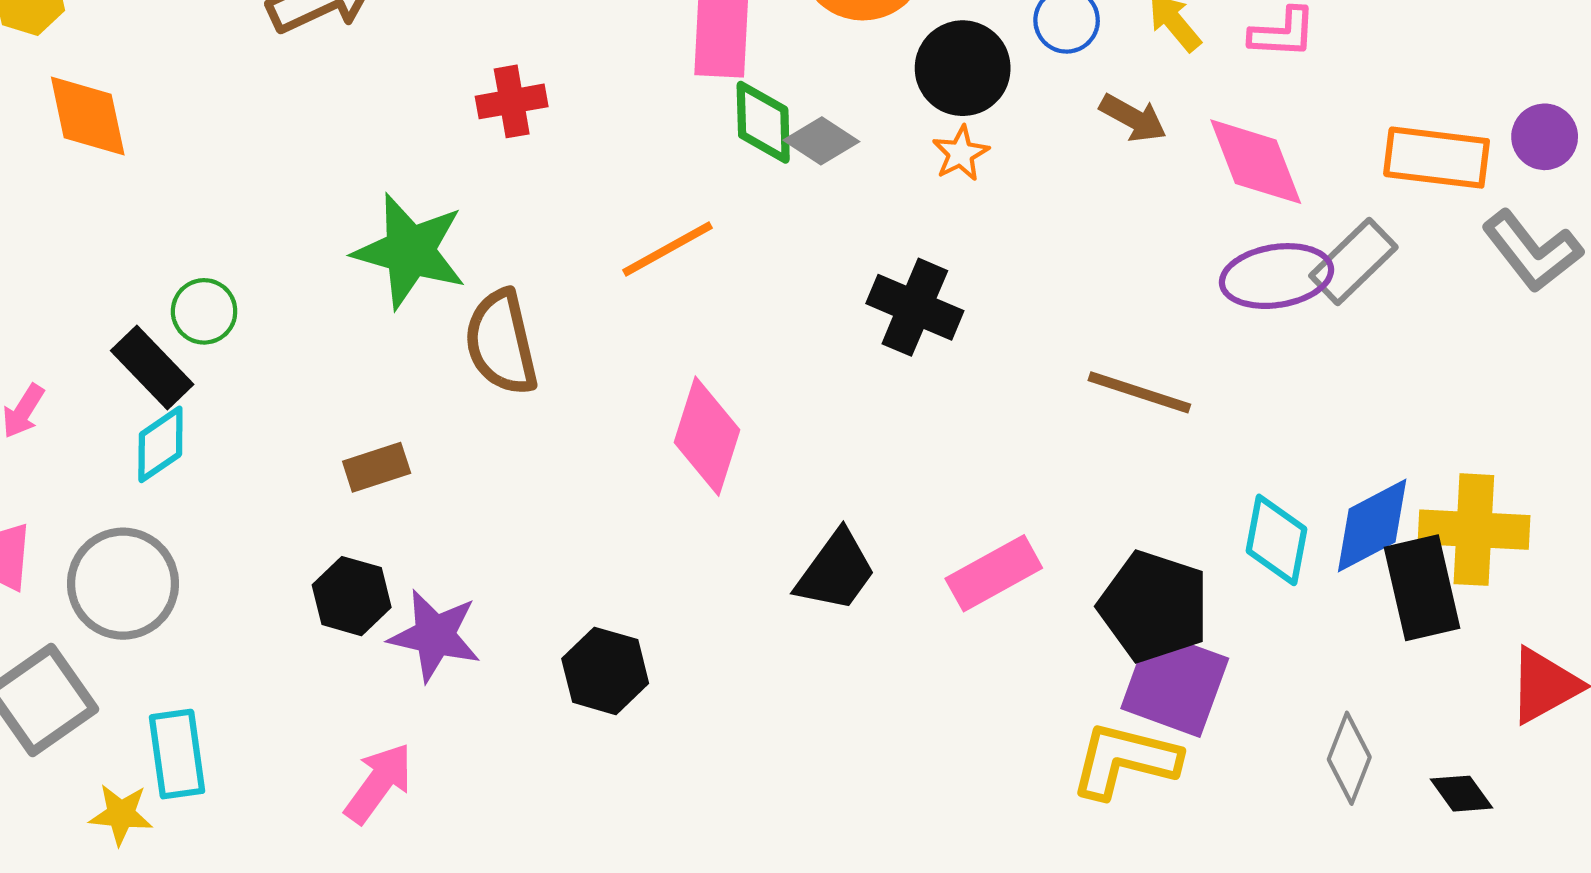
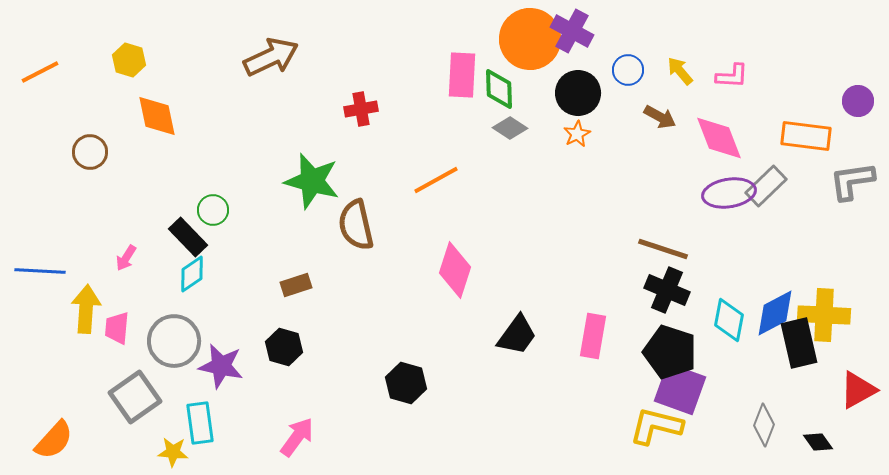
green diamond: (763, 122) -> (499, 89), moved
purple circle: (1545, 137) -> (858, 101), moved
gray L-shape: (1532, 251) -> (852, 181), turned 120
black cross: (915, 307) -> (667, 290), moved
pink rectangle: (994, 573) -> (593, 336), turned -51
purple star: (435, 636) -> (221, 366), moved

